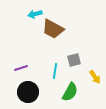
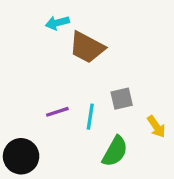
purple line: (21, 68) -> (57, 112), moved
black circle: (28, 92) -> (21, 156), moved

